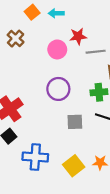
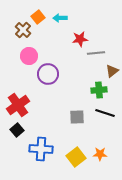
brown cross: (16, 39) -> (23, 30), moved
pink circle: (57, 49) -> (29, 56), moved
purple circle: (58, 89) -> (48, 74), moved

